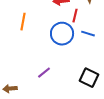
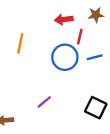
blue line: (88, 34) -> (95, 57), turned -32

